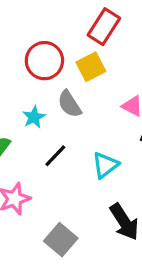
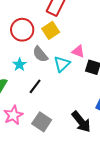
cyan triangle: (105, 165) -> (62, 64), moved
gray square: (61, 240) -> (42, 122), moved

